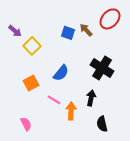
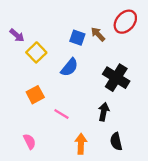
blue semicircle: (61, 73) -> (69, 67), moved
orange arrow: (71, 111) -> (81, 144), moved

